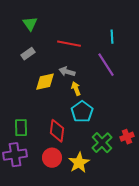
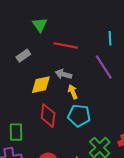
green triangle: (30, 24) -> (40, 25), moved
cyan pentagon: (82, 112) -> (79, 116), turned -30
red diamond: (57, 131) -> (48, 116), moved

